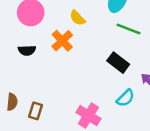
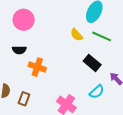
yellow semicircle: (77, 18) -> (77, 35), moved
orange cross: (62, 41) -> (37, 67), moved, turned -30

